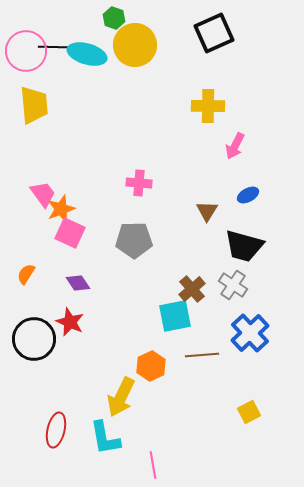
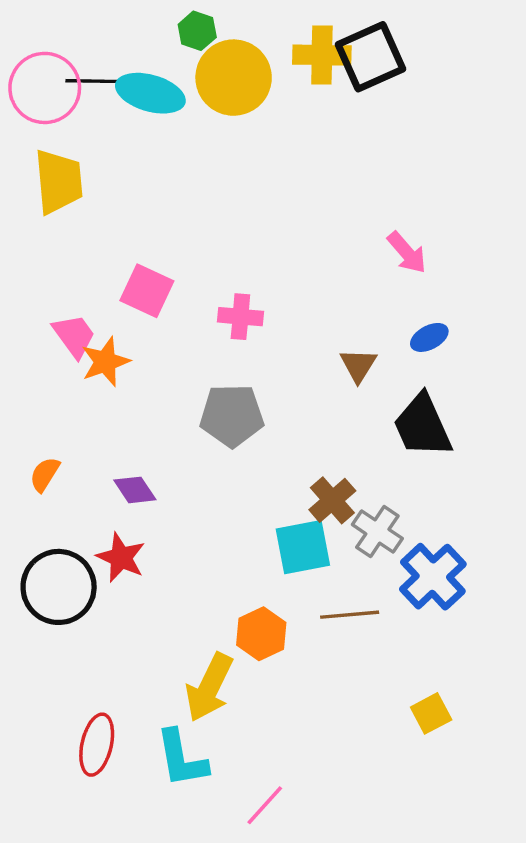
yellow cross: (208, 106) -> (322, 55), moved
pink arrow: (235, 146) -> (407, 253), turned -68
pink square: (70, 233) -> (147, 291), moved
black trapezoid: (244, 246) -> (422, 426), turned 51
gray cross: (233, 285) -> (377, 532), moved
pink line: (153, 465) -> (265, 805), turned 52

